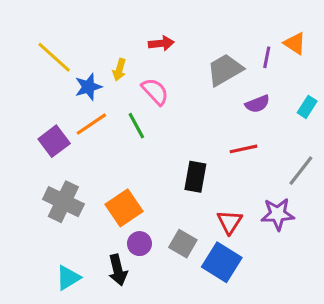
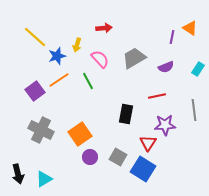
gray trapezoid: (225, 70) -> (134, 58), moved
gray line: (301, 171) -> (194, 110), turned -45
purple star: (278, 214) -> (165, 125), moved
black arrow: (118, 270) -> (18, 174), moved

